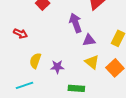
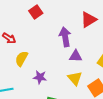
yellow semicircle: (35, 61) -> (21, 59), moved

